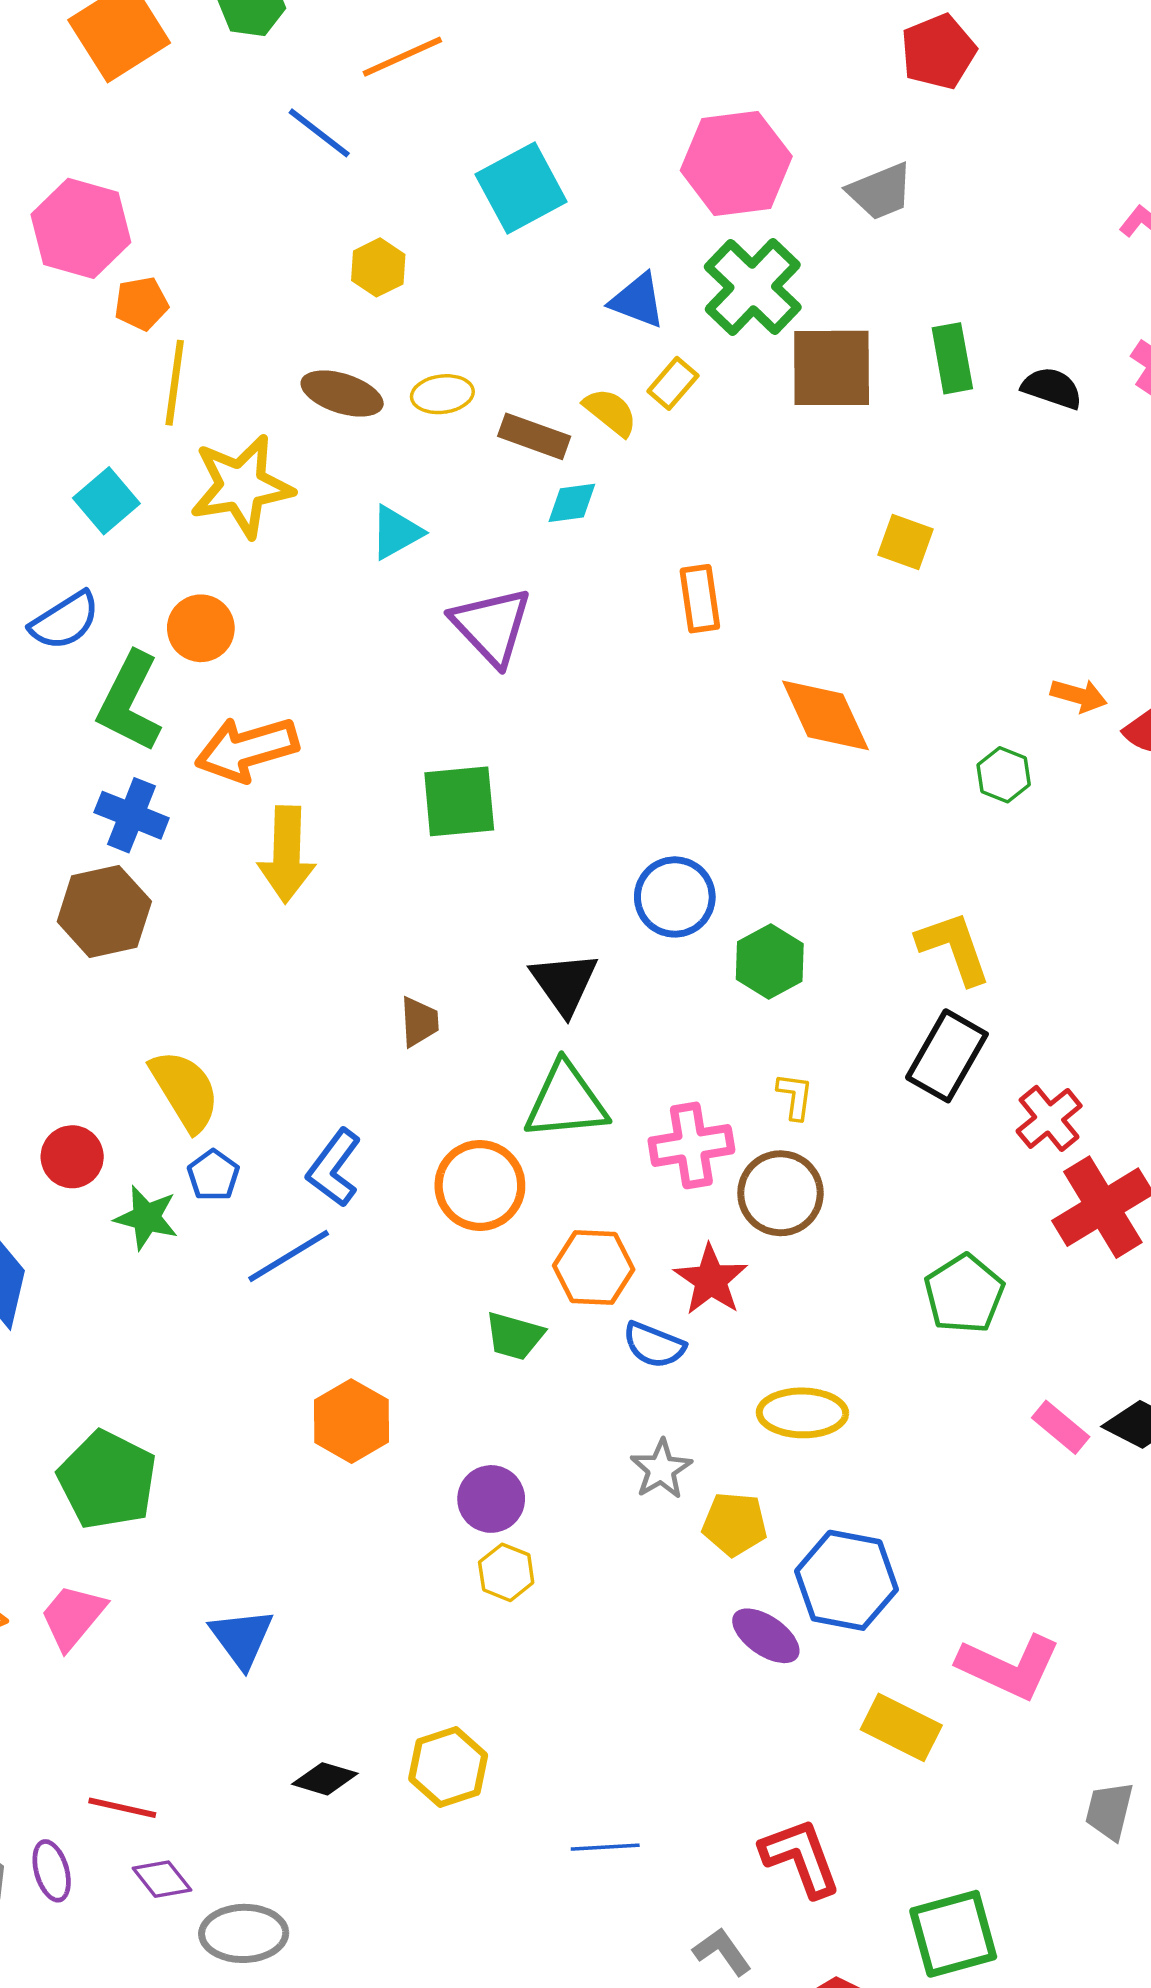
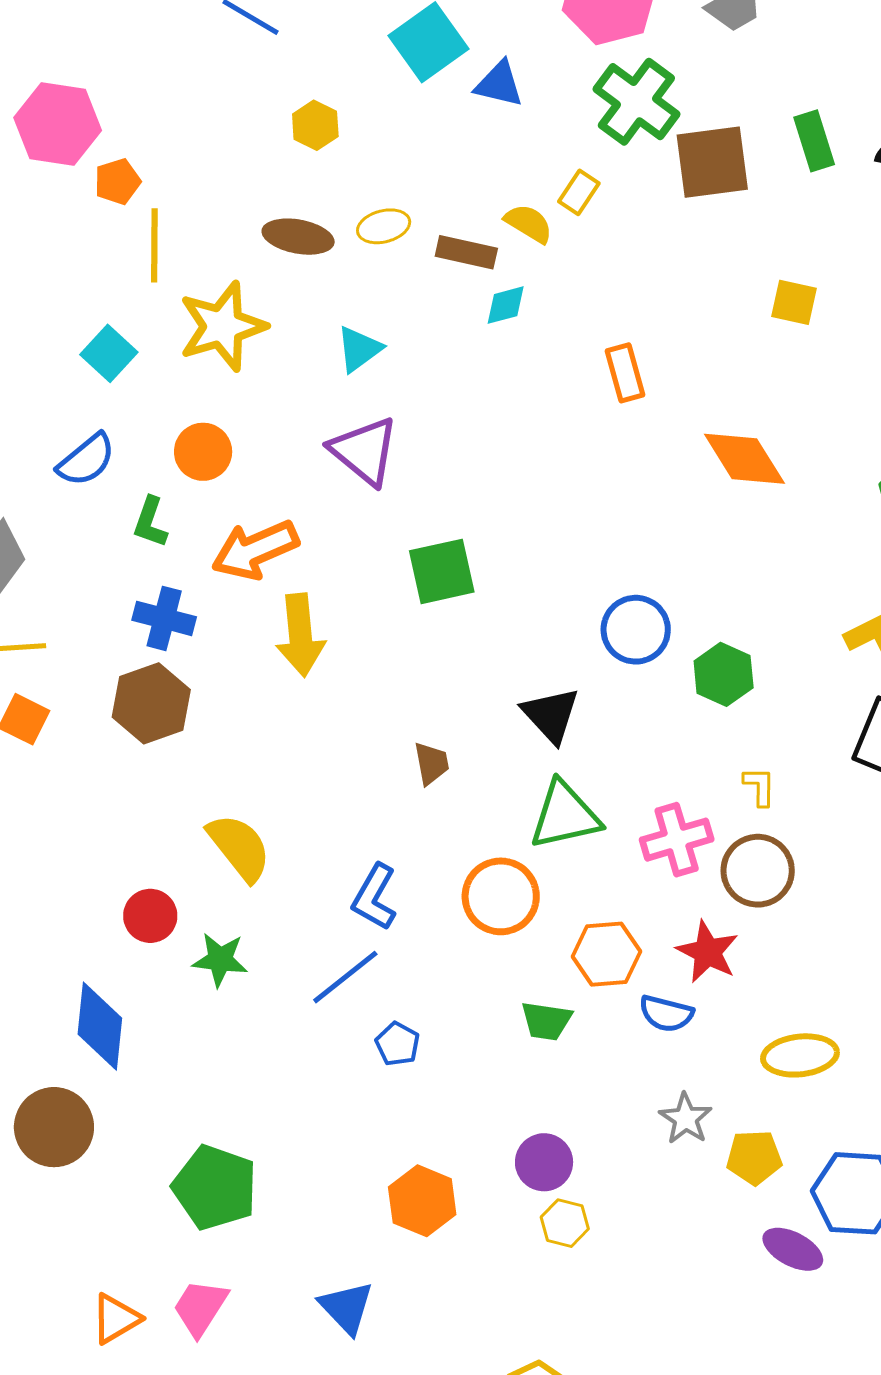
blue triangle: (637, 301) -> (499, 84), moved
purple triangle: (492, 626) -> (364, 451), moved
green L-shape: (130, 702) -> (150, 522), size x0.6
blue pentagon: (213, 1175) -> (398, 1044), moved
orange hexagon: (351, 1421) -> (422, 1201), moved

